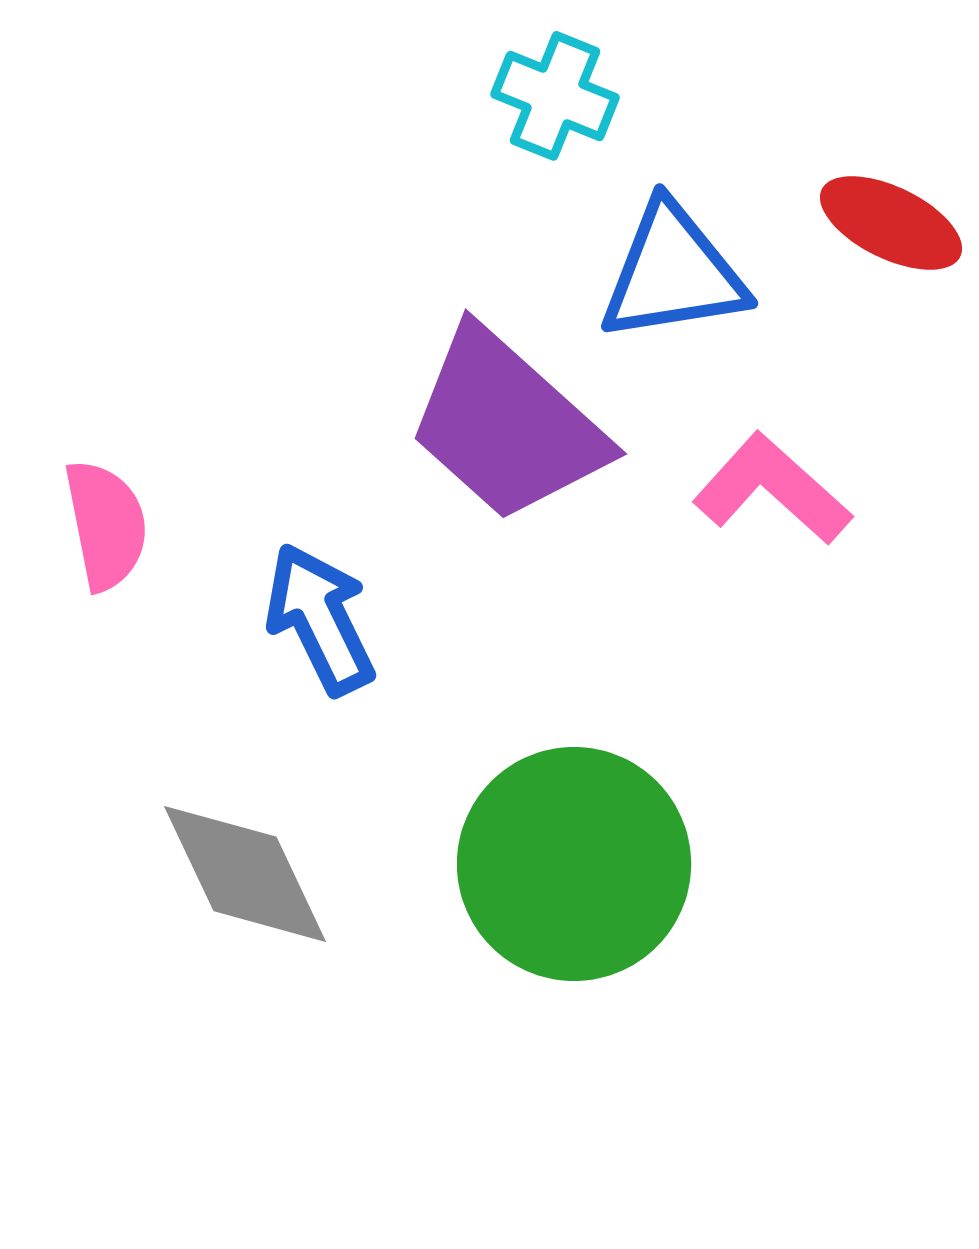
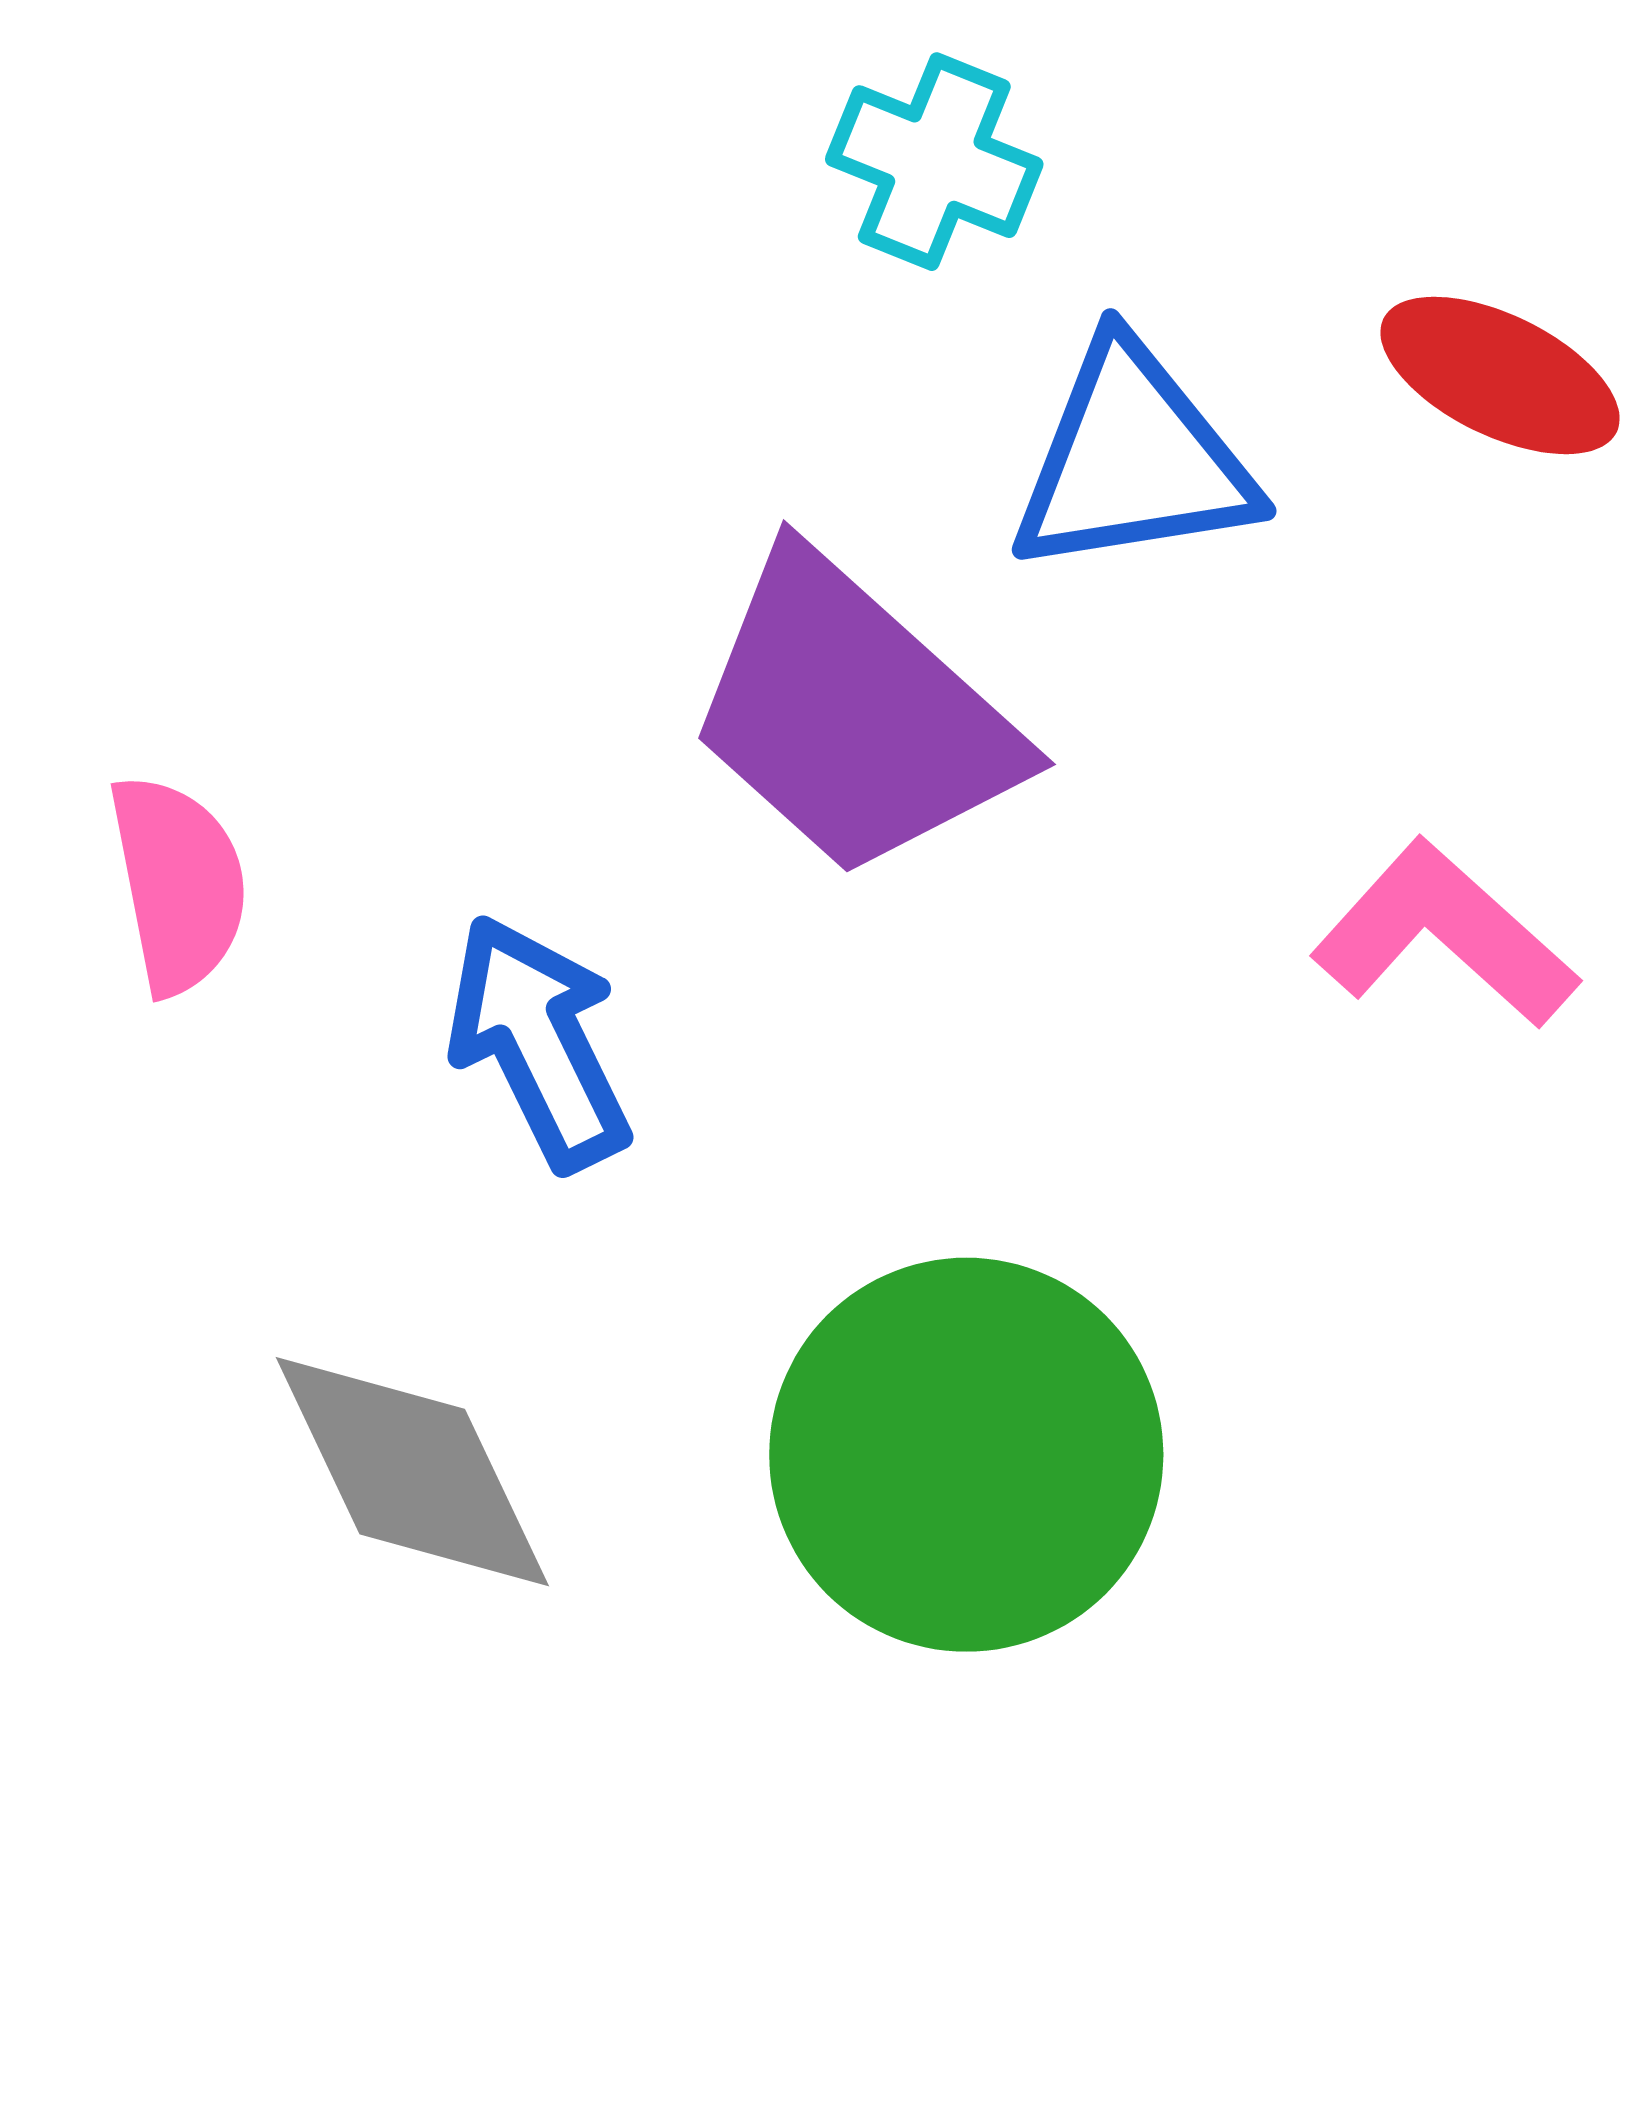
pink L-shape: (772, 489) -> (1444, 934), moved

